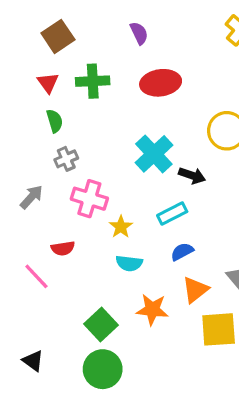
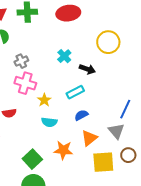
cyan cross: (154, 154) -> (64, 56), size x0.6
gray cross: (66, 159) -> (21, 61), moved

